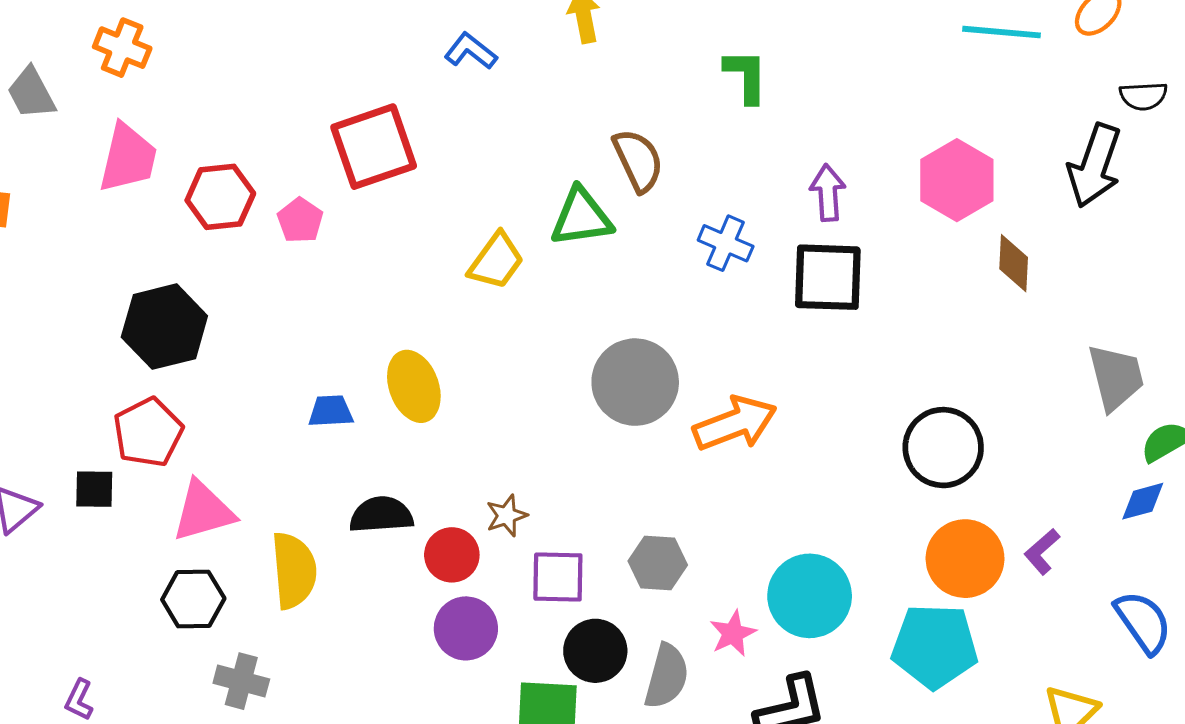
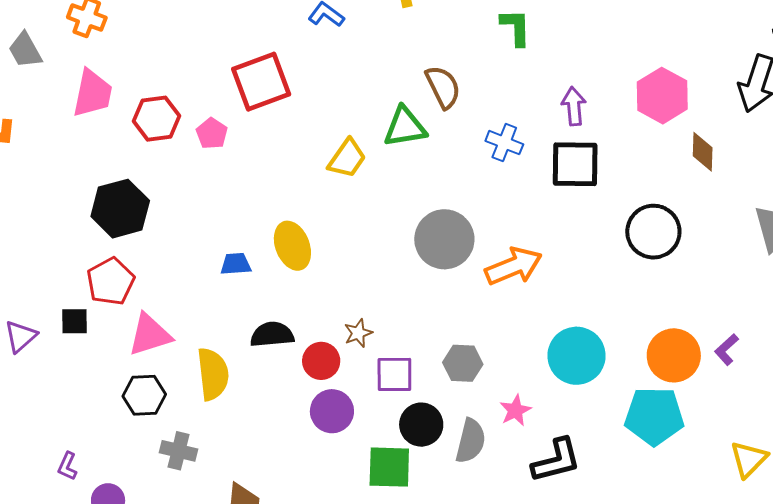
black circle: (943, 448) -> (653, 232), moved
cyan circle: (810, 596) -> (577, 356), moved

